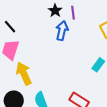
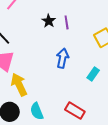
blue arrow: (62, 31) -> (62, 58), moved

